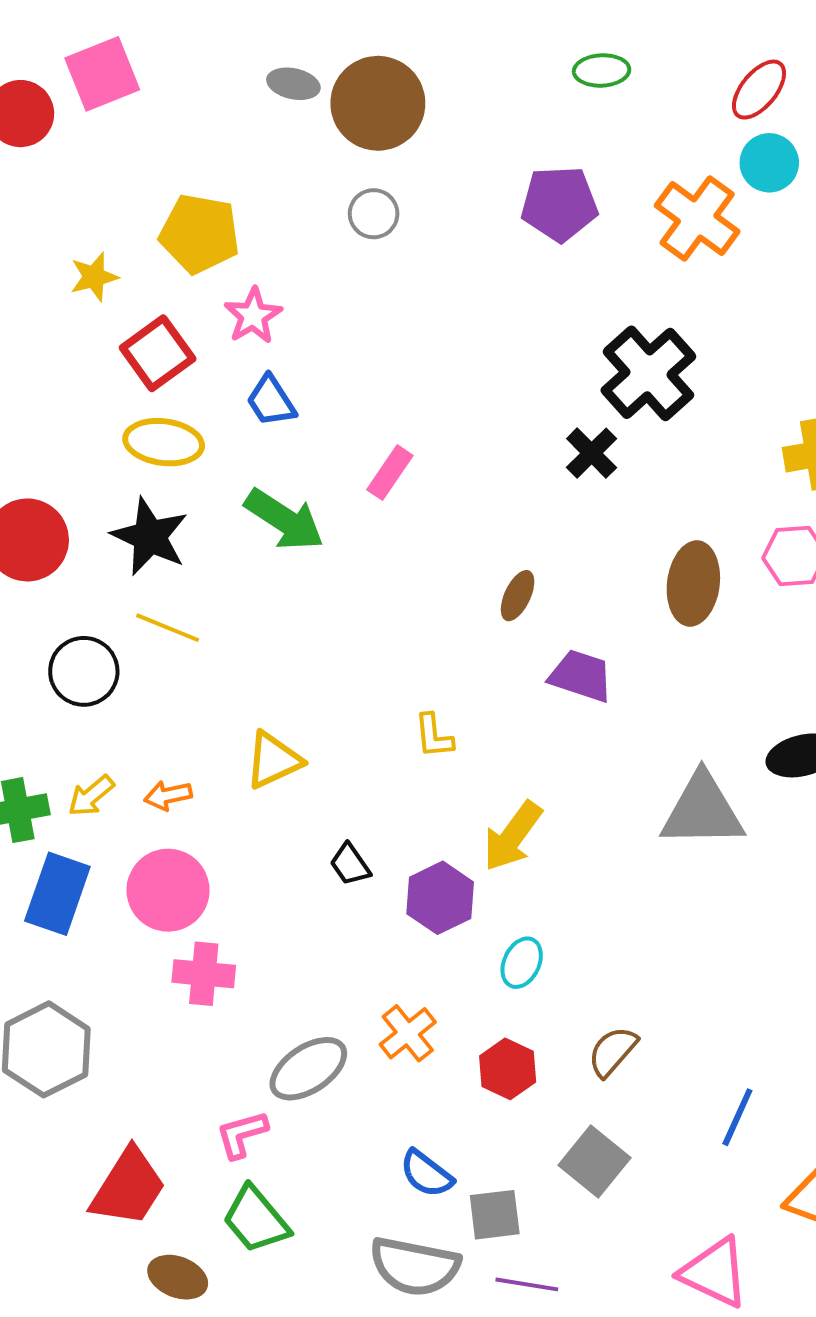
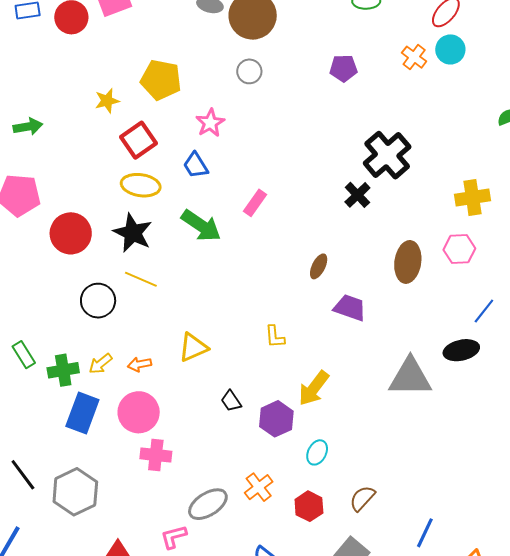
purple pentagon: (559, 204) -> (344, 68), size x0.7
orange cross: (697, 219) -> (414, 57), moved, size x0.6
pink star: (253, 316) -> (210, 123), moved

